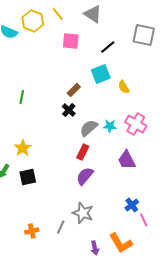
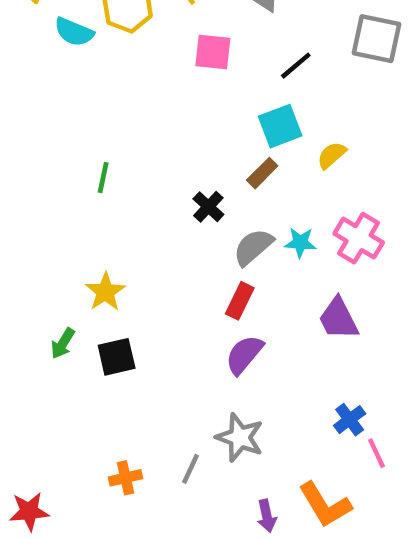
yellow semicircle: (124, 87) -> (332, 155), turned 80
brown rectangle: (74, 90) -> (262, 173), moved

